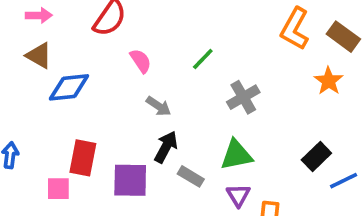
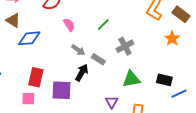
green triangle: (236, 155) -> (131, 79), moved
black rectangle: (316, 156) -> (164, 80), turned 56
gray rectangle: (191, 176) -> (98, 59), moved
pink square: (58, 189) -> (28, 99), moved
purple triangle: (238, 195) -> (112, 102), moved

